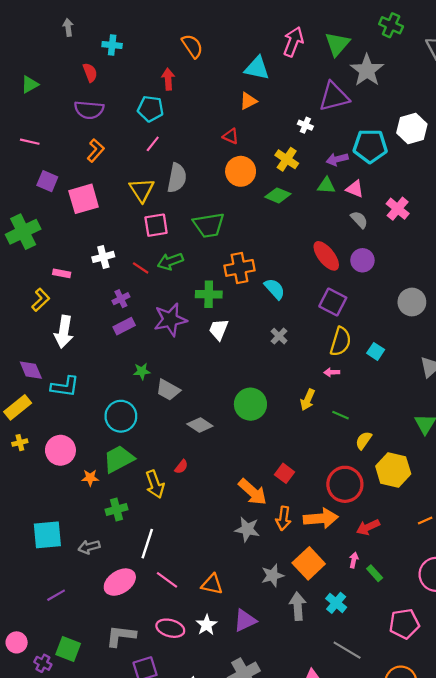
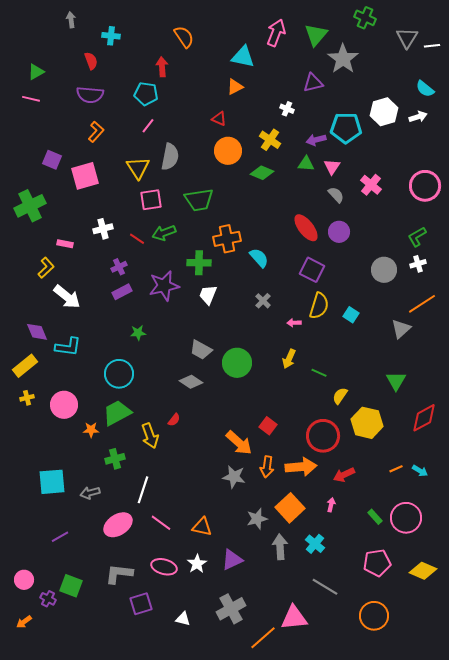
purple triangle: (334, 97) -> (313, 83), size x0.7
pink line: (30, 142) -> (31, 99), moved
pink triangle: (355, 189) -> (332, 167), turned 42
white arrow: (64, 332) -> (67, 297), turned -60
pink arrow: (332, 372) -> (294, 323), moved
gray trapezoid: (168, 390) -> (201, 350), moved
green rectangle: (375, 573) -> (375, 517), moved

